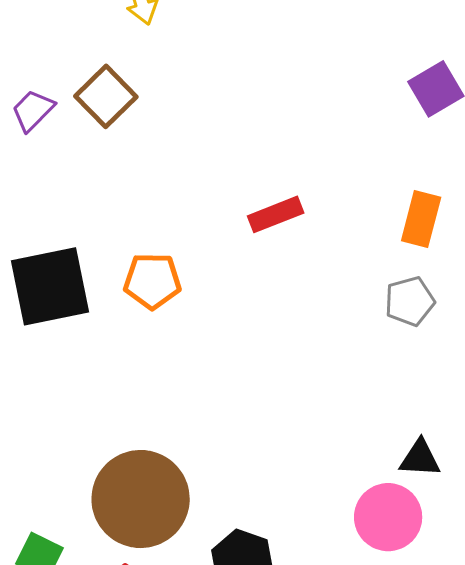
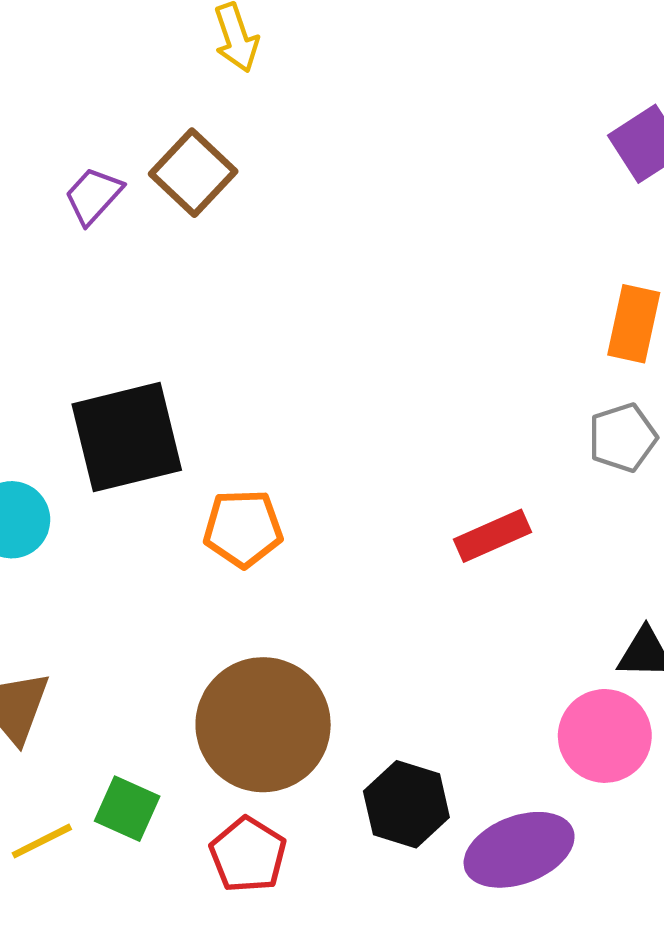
red rectangle: (276, 214) -> (492, 536), moved
orange pentagon: (152, 281) -> (243, 528), moved

